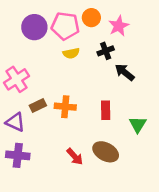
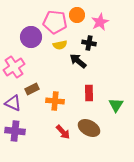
purple circle: (34, 27) -> (31, 37), moved
black cross: (106, 51) -> (89, 43), turned 32
black arrow: (125, 72) -> (78, 61), moved
orange cross: (65, 107) -> (55, 101), moved

